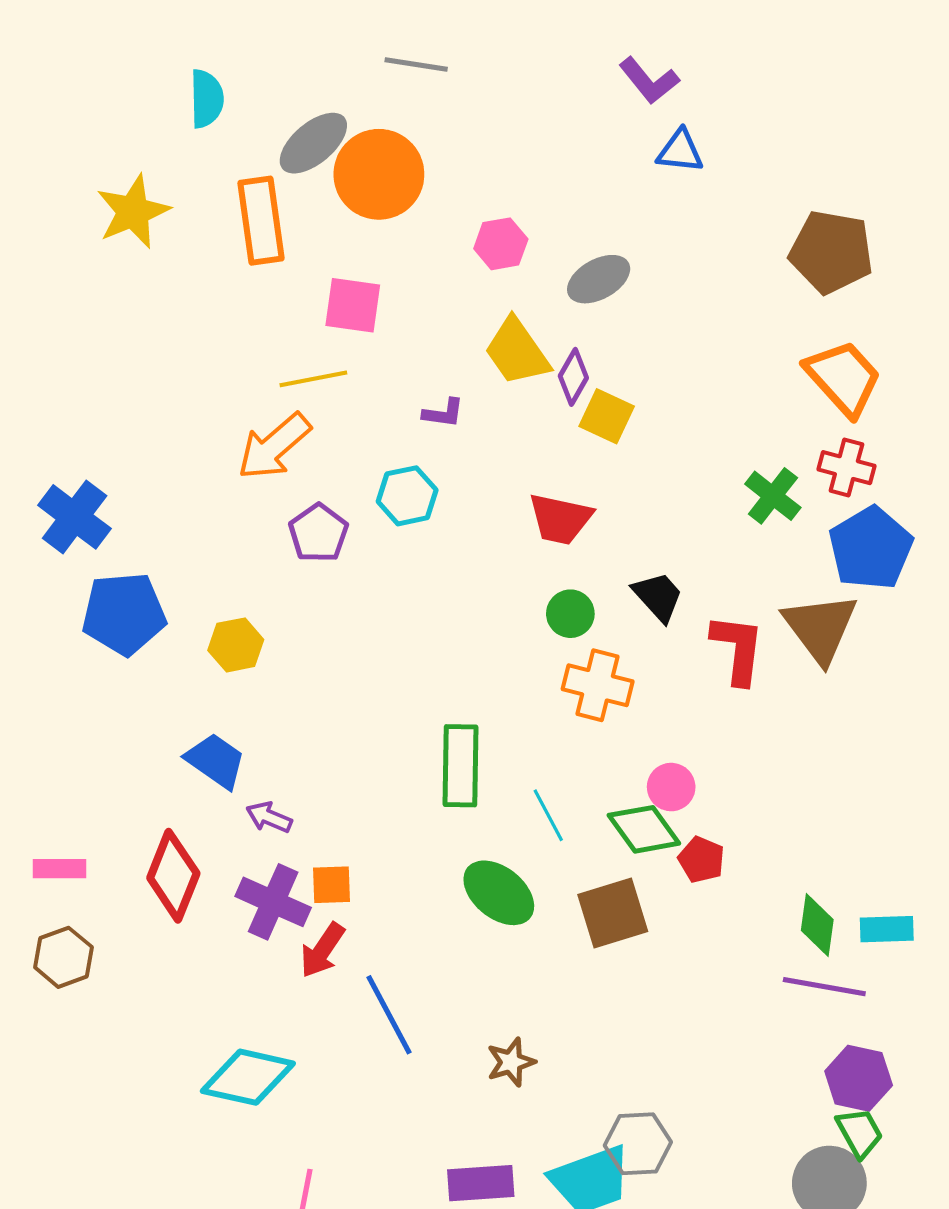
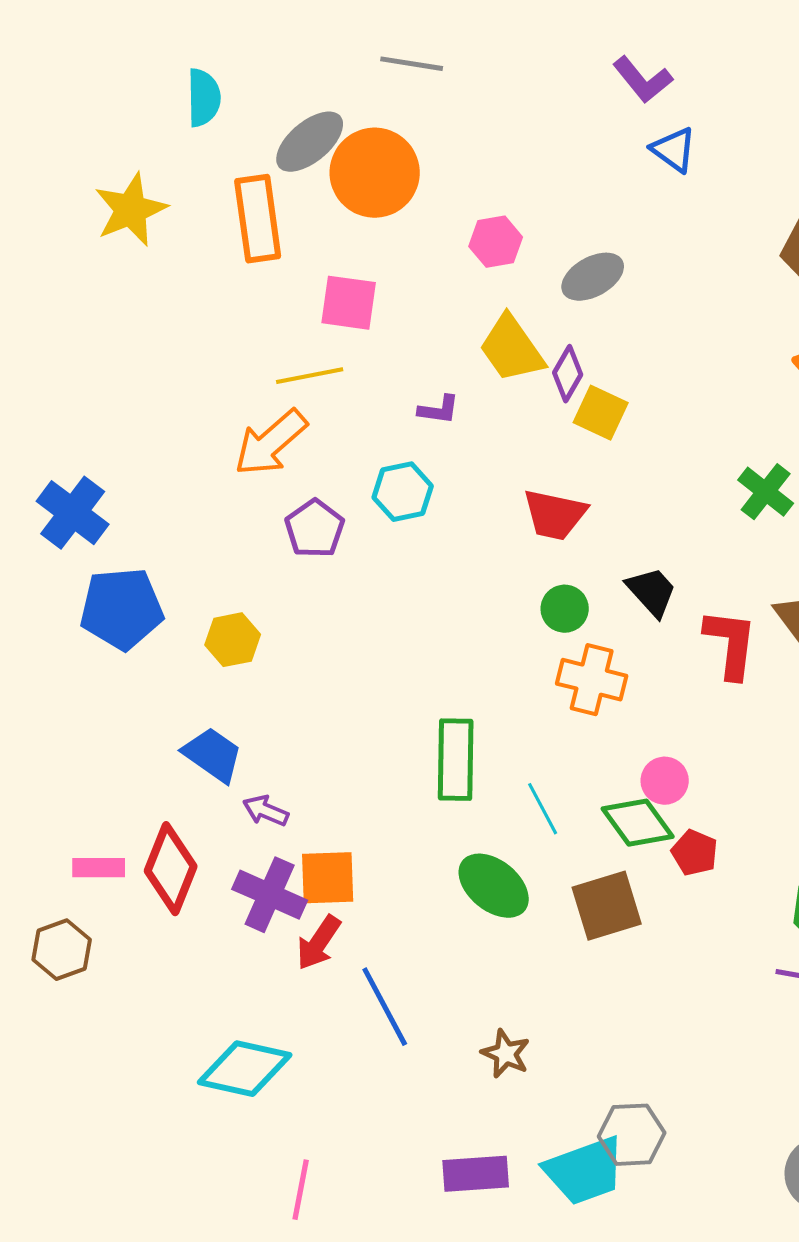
blue triangle: (680, 151) -> (674, 150), turned 30
pink rectangle: (59, 869) -> (99, 868), moved
orange square: (332, 885) -> (328, 878), size x1.4
brown star: (511, 1062) -> (506, 1054), turned -30

